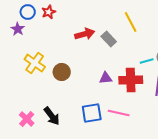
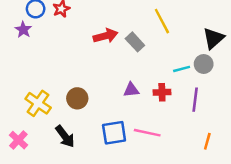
yellow cross: (35, 63) -> (38, 103), moved
brown circle: (62, 72) -> (77, 98), moved
red cross: (131, 80) -> (162, 92), size x0.6
pink cross: (27, 119) -> (18, 140), moved

